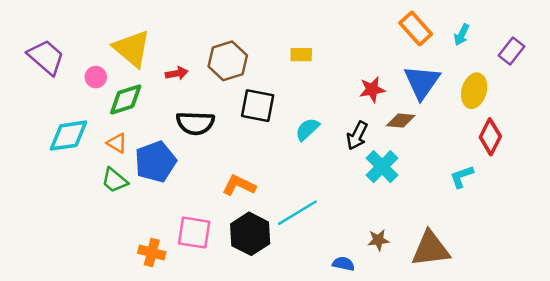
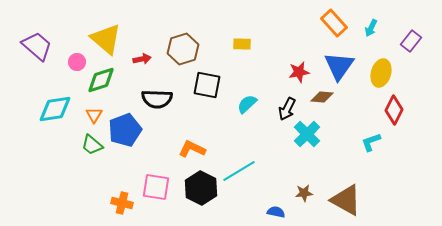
orange triangle: (117, 143) -> (94, 115), turned 30
brown triangle: (431, 249) -> (346, 200), turned 36

